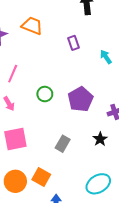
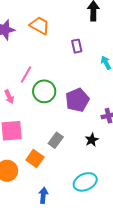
pink line: (13, 74) -> (26, 75), moved
green circle: (45, 94) -> (44, 91), size x1.5
orange square: (41, 177) -> (35, 158), moved

